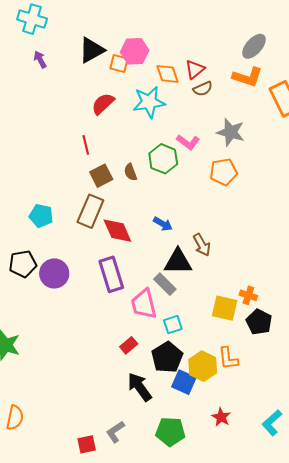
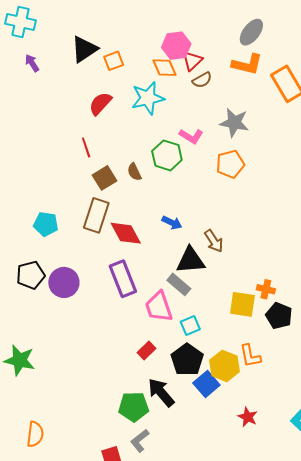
pink hexagon: (135, 51) -> (176, 46), moved
orange square: (119, 63) -> (114, 61), turned -30
blue square: (184, 382) -> (206, 384), turned 30
green pentagon: (170, 432) -> (134, 407), moved

